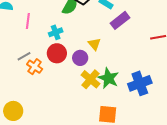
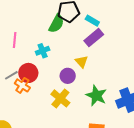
purple rectangle: (120, 20) -> (94, 38), moved
red circle: (57, 53) -> (28, 73), moved
yellow cross: (90, 79) -> (60, 98), moved

